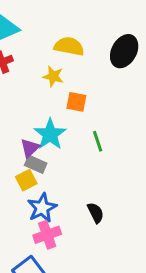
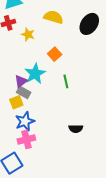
yellow star: (53, 76) -> (28, 34), moved
orange square: (76, 102) -> (55, 54), turned 32
black semicircle: (96, 213) -> (76, 129), moved, turned 112

